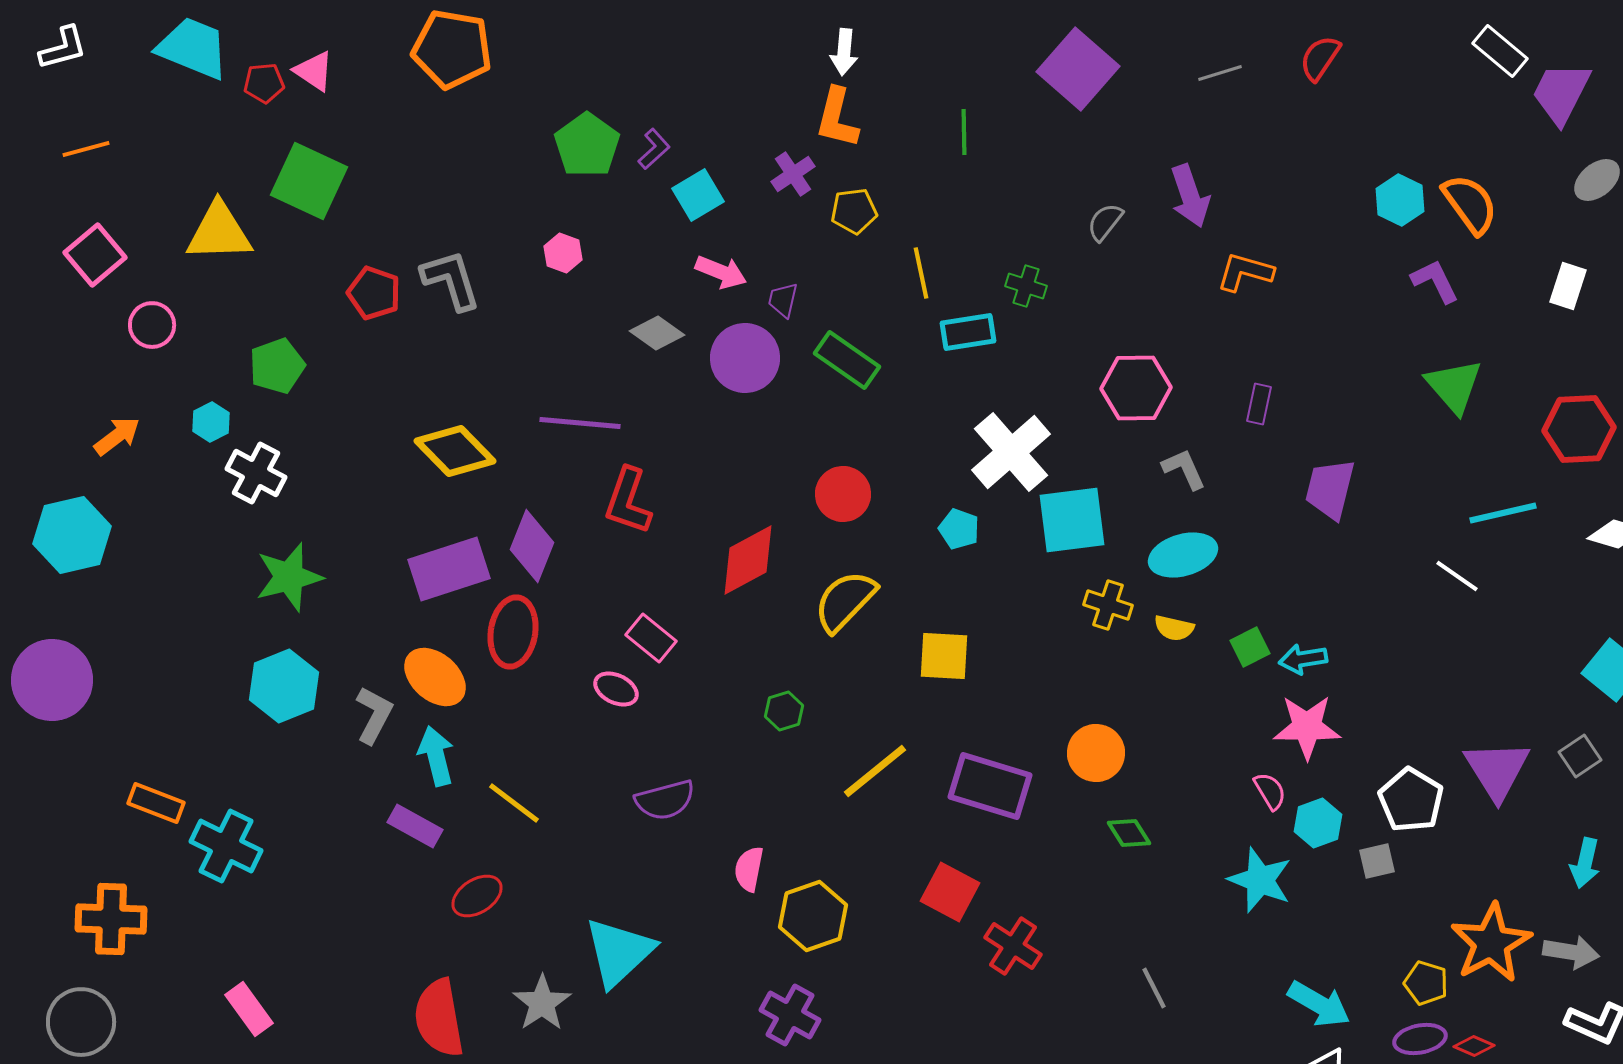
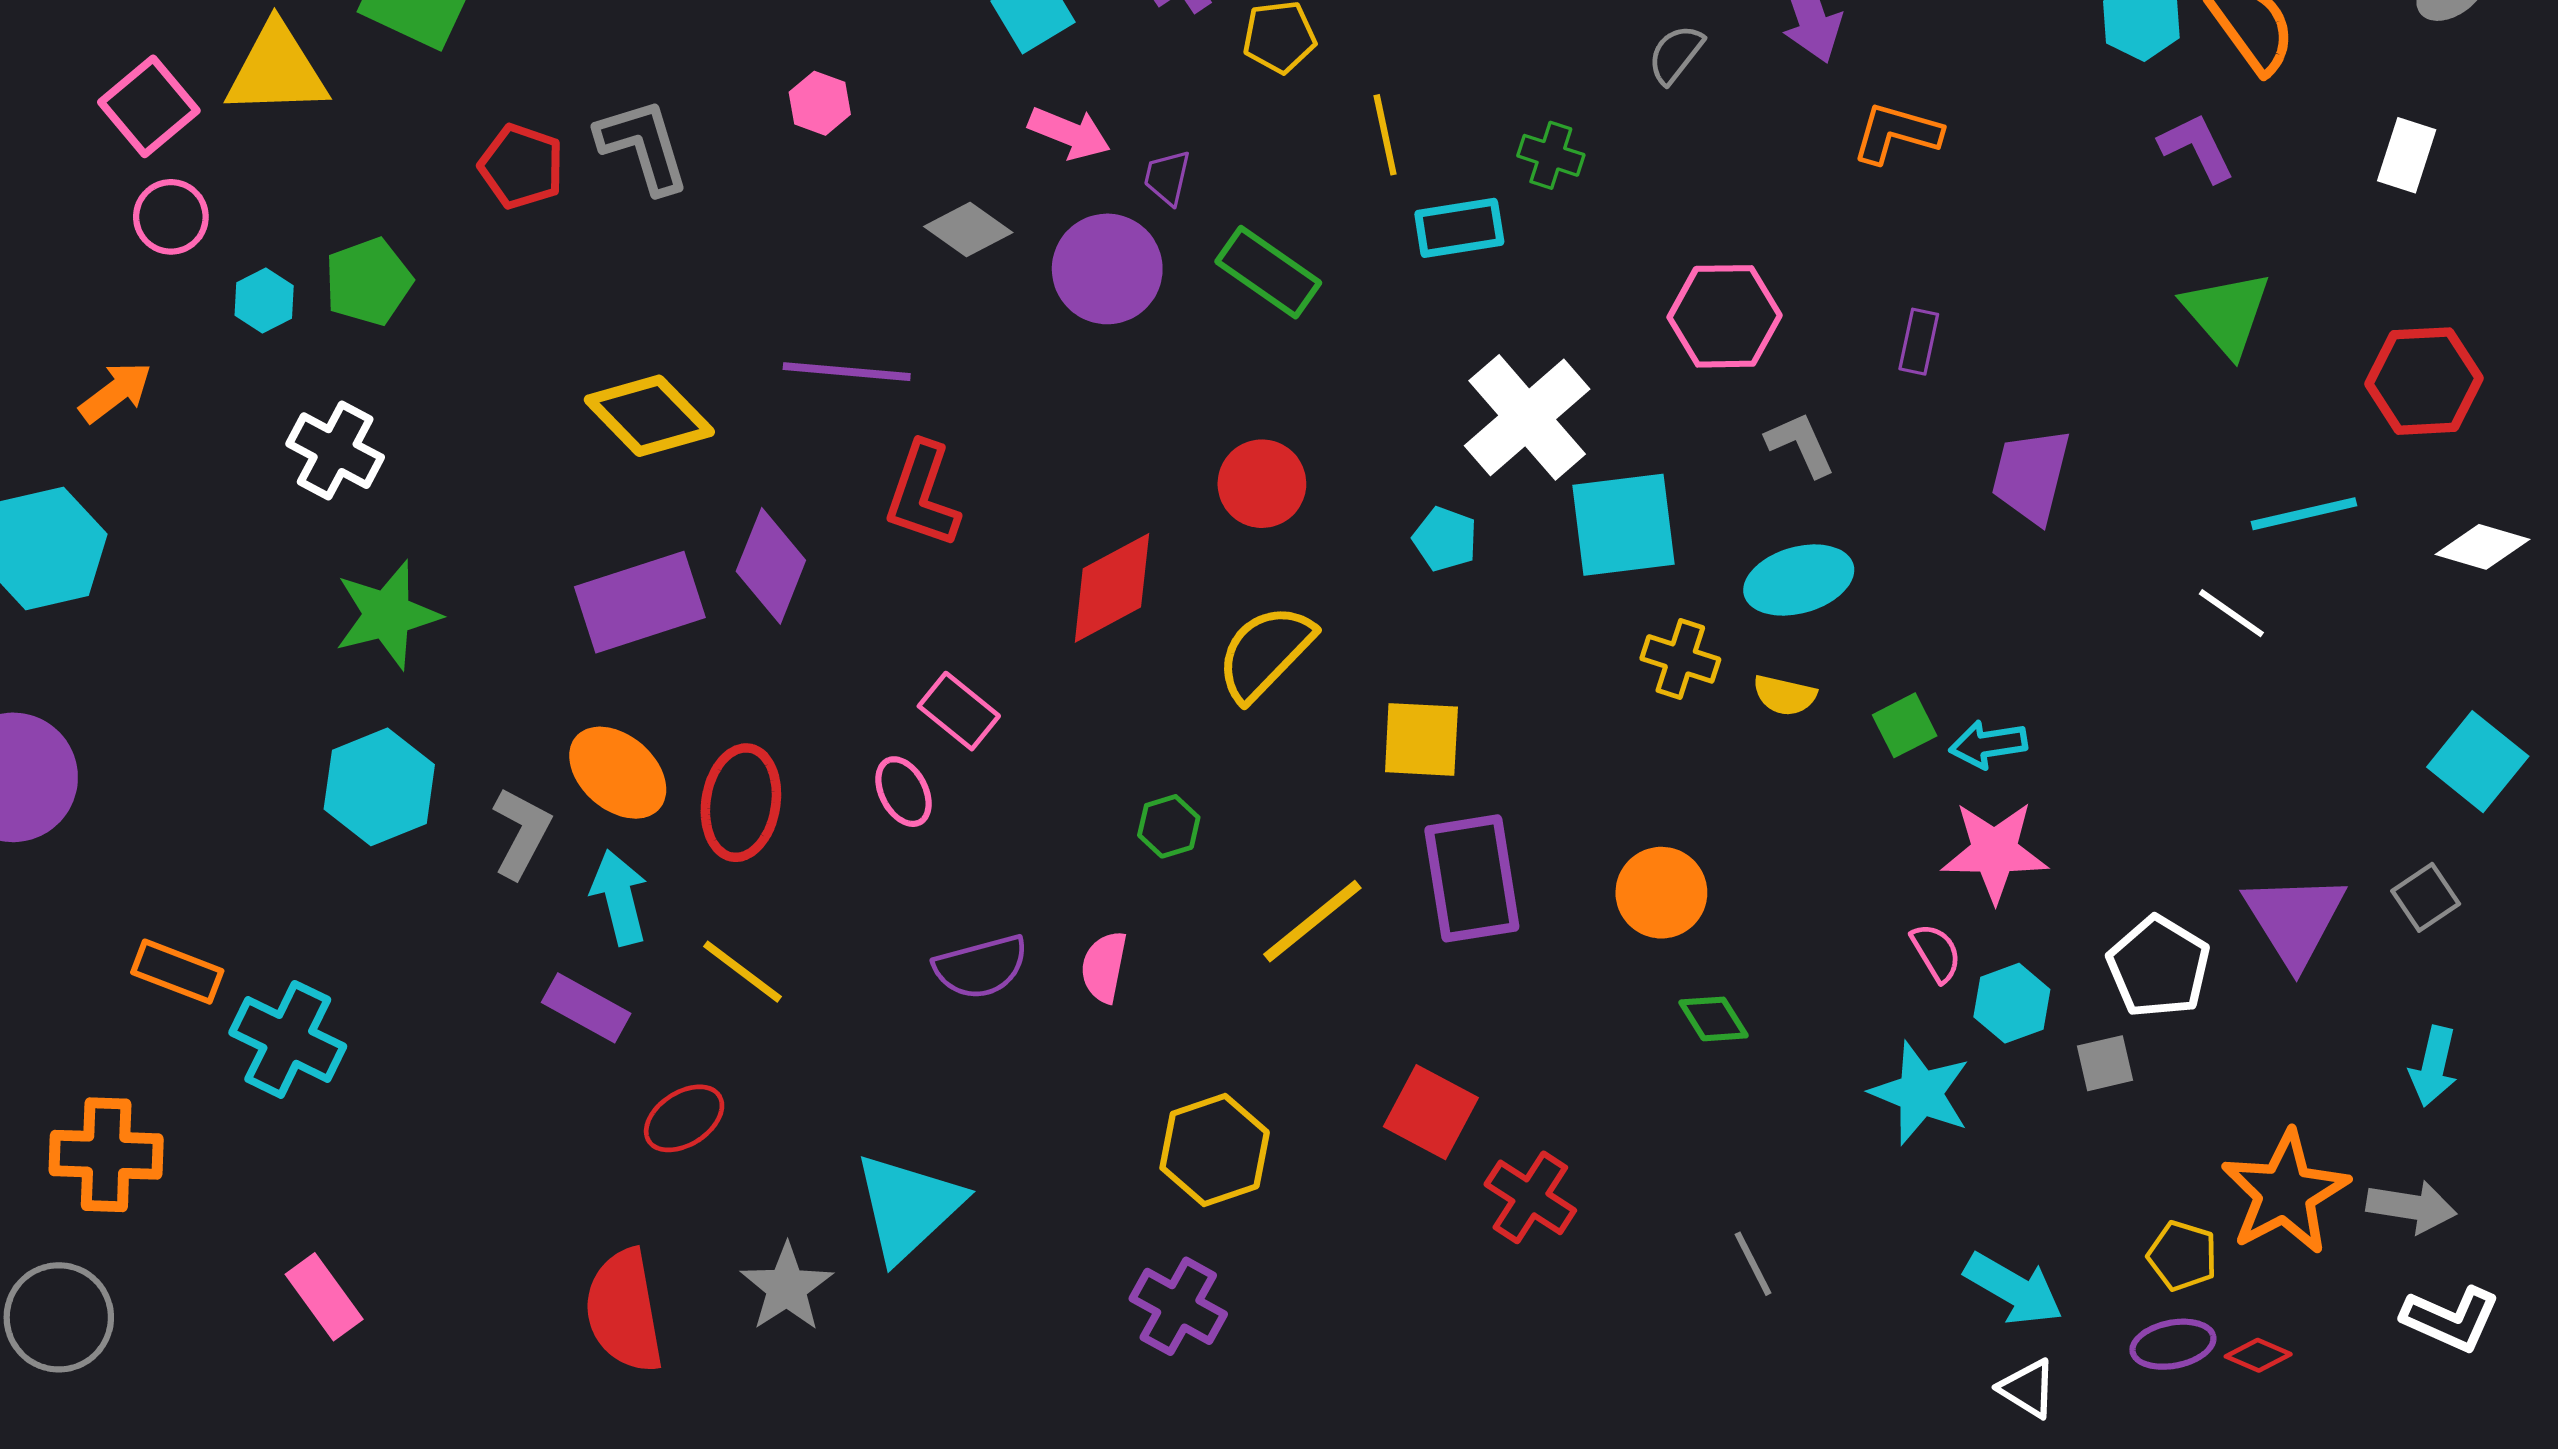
pink square: (95, 255) -> (149, 106), moved
cyan hexagon: (211, 422) -> (264, 301), moved
red ellipse: (513, 632) -> (741, 803), moved
pink ellipse: (616, 689) -> (904, 792), turned 36
purple rectangle: (990, 786) -> (1472, 878), moved, turned 64
pink semicircle: (749, 869) -> (1104, 967), moved

